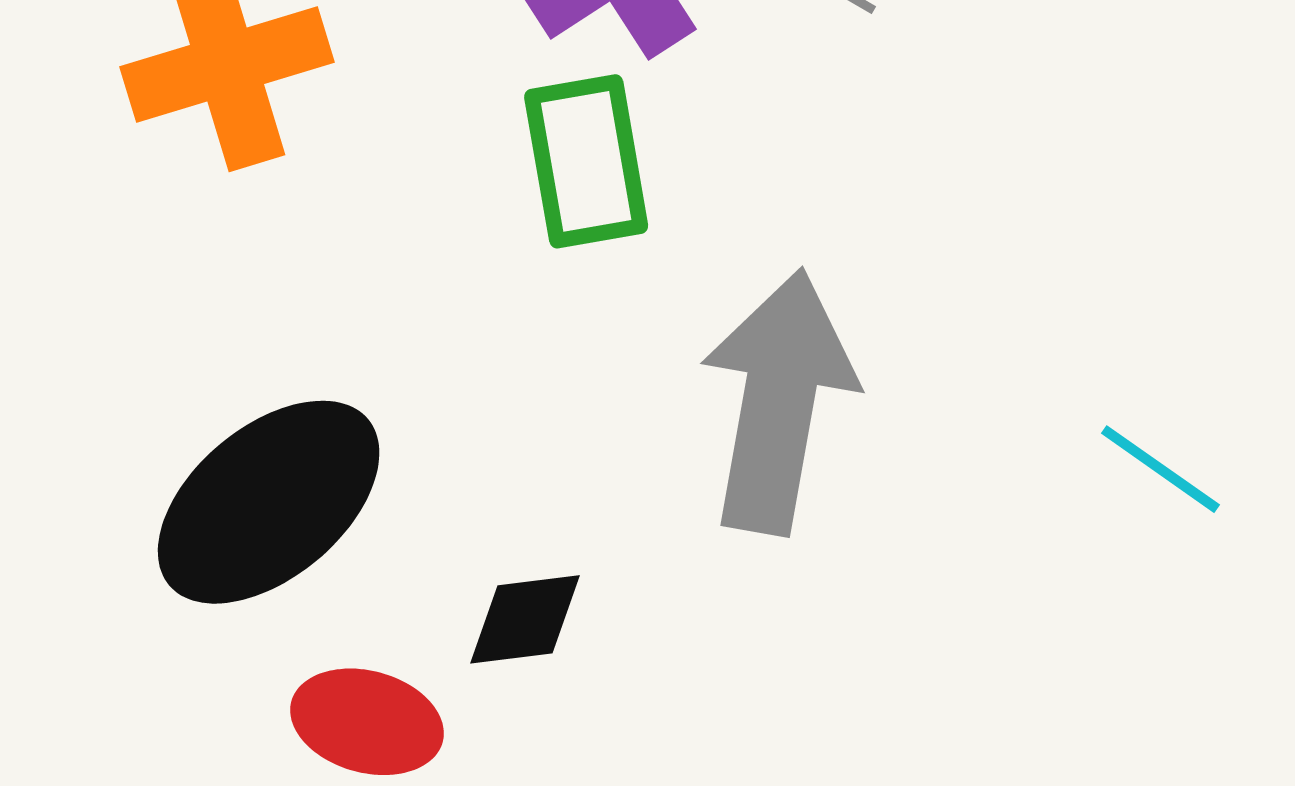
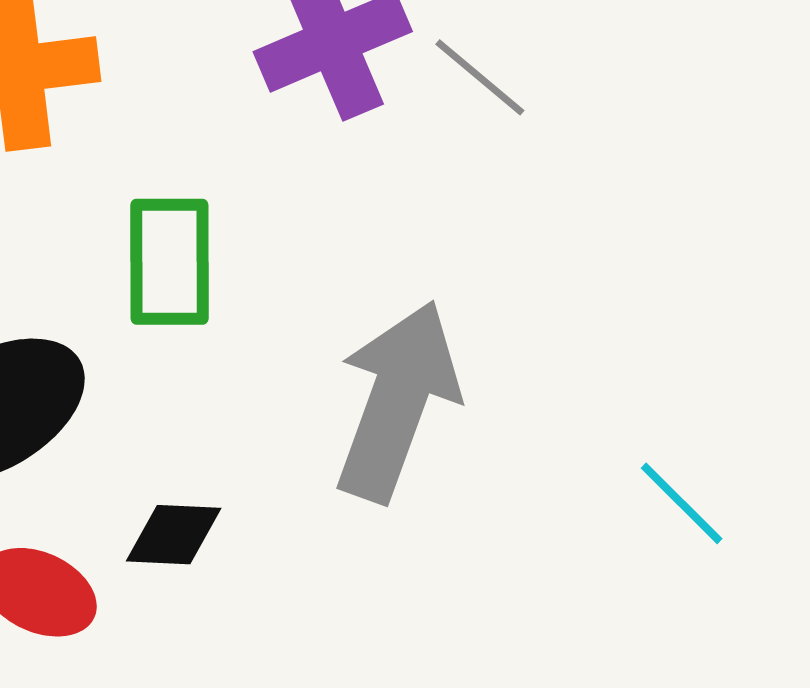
green rectangle: (586, 161) -> (170, 262), moved

